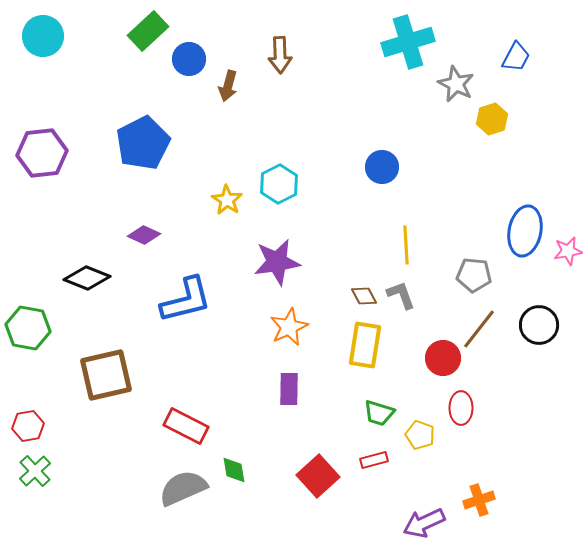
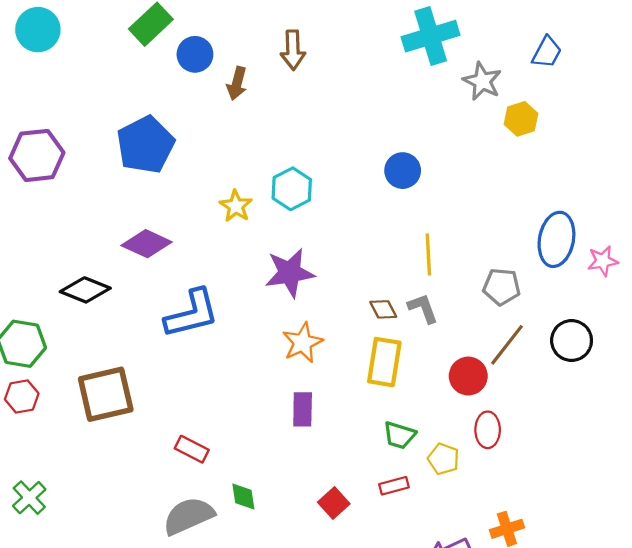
purple diamond: (144, 235) -> (147, 244), size x1.4
red hexagon: (28, 426) -> (22, 396), moved
red rectangle: (186, 426) -> (192, 449), size x0.7
red square: (318, 476) -> (334, 503), size x0.7

